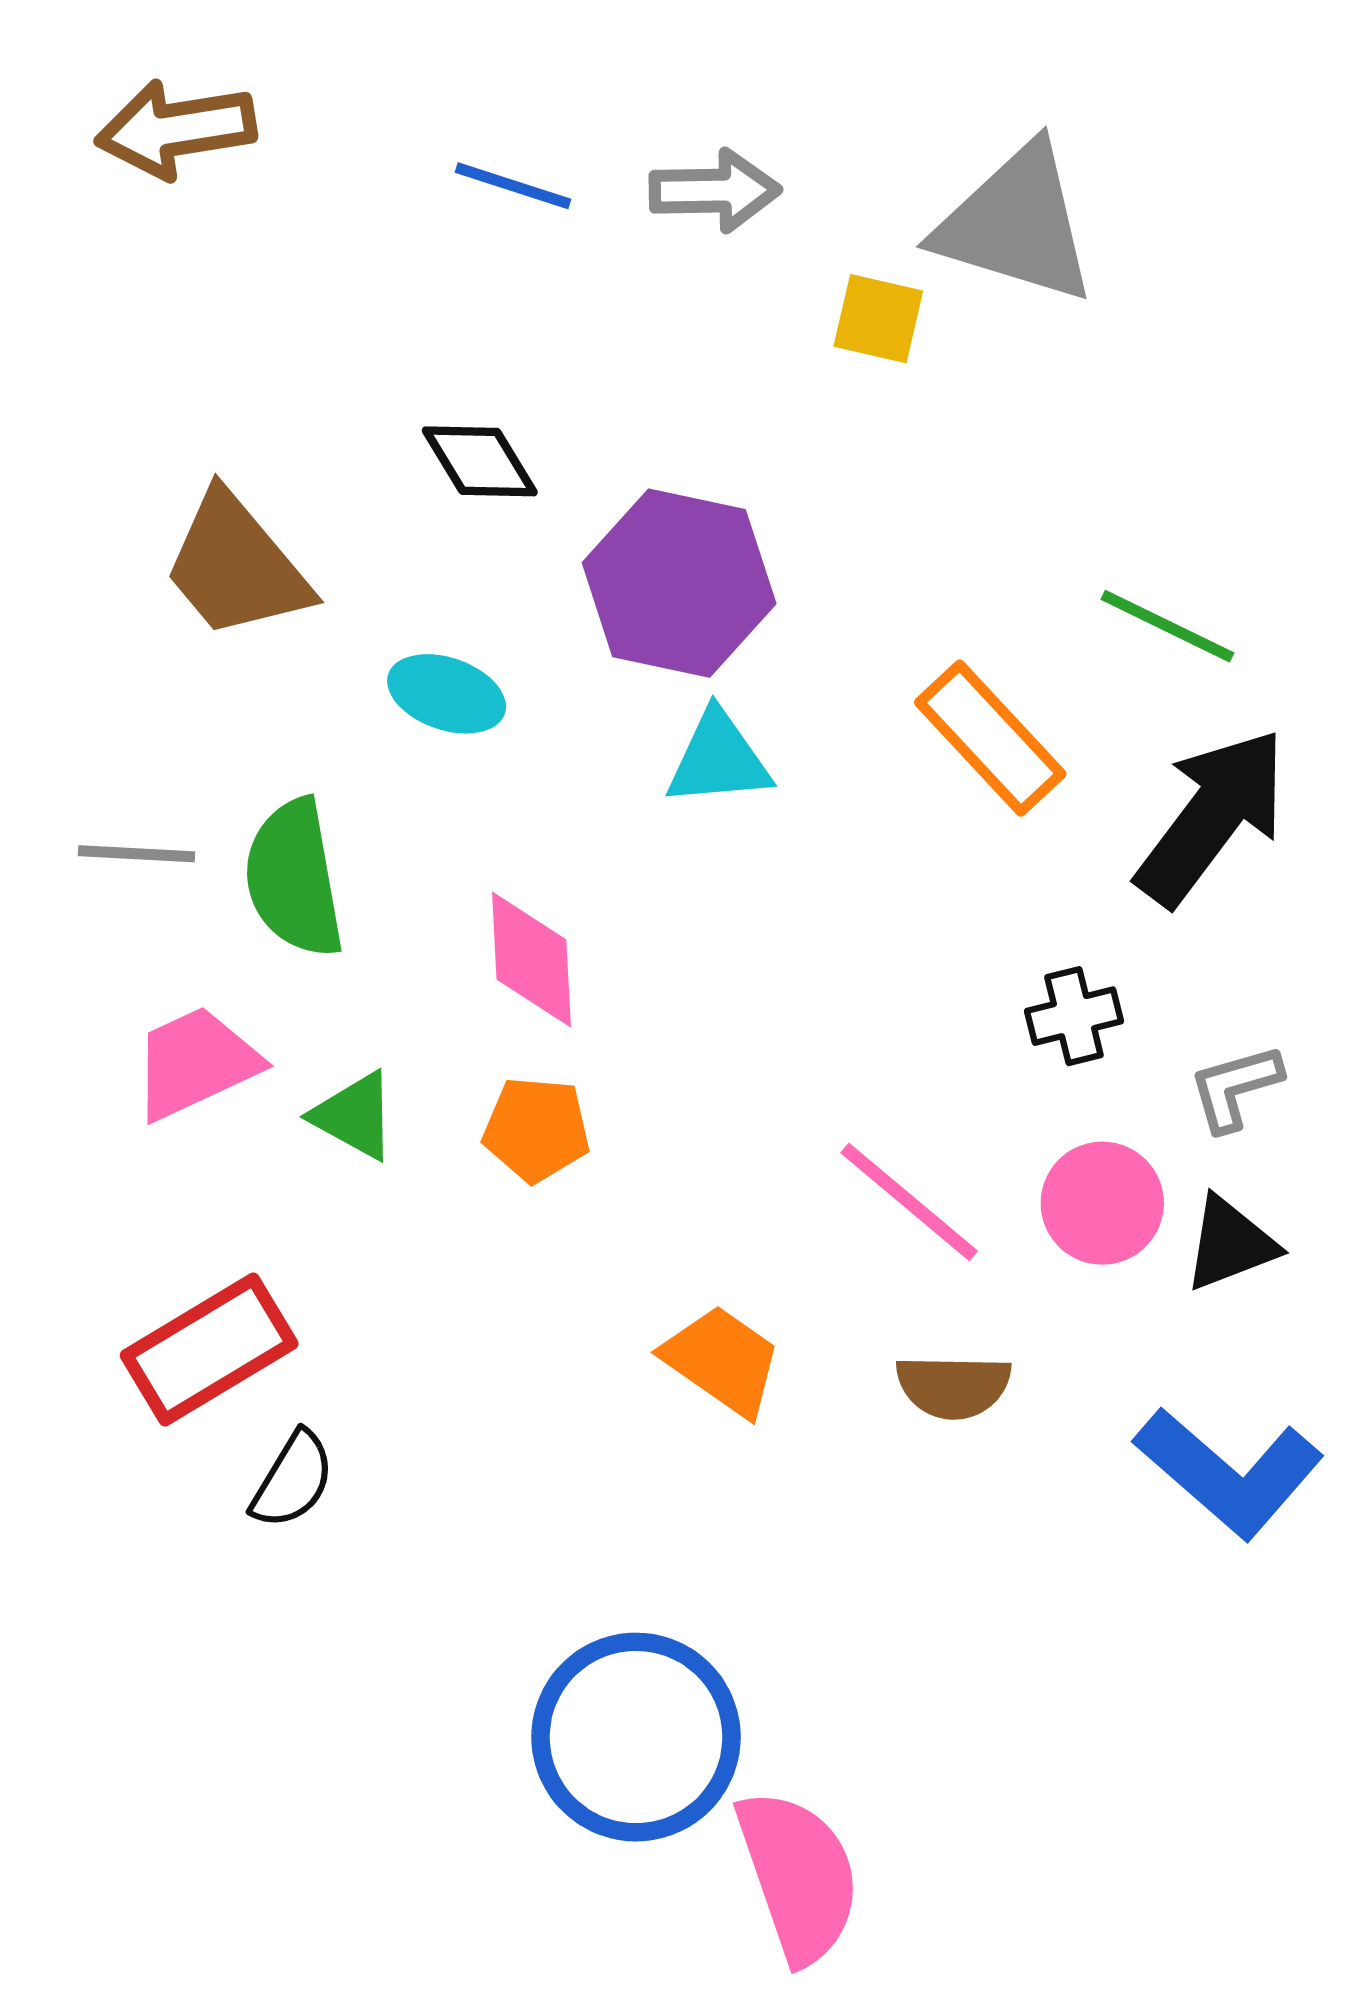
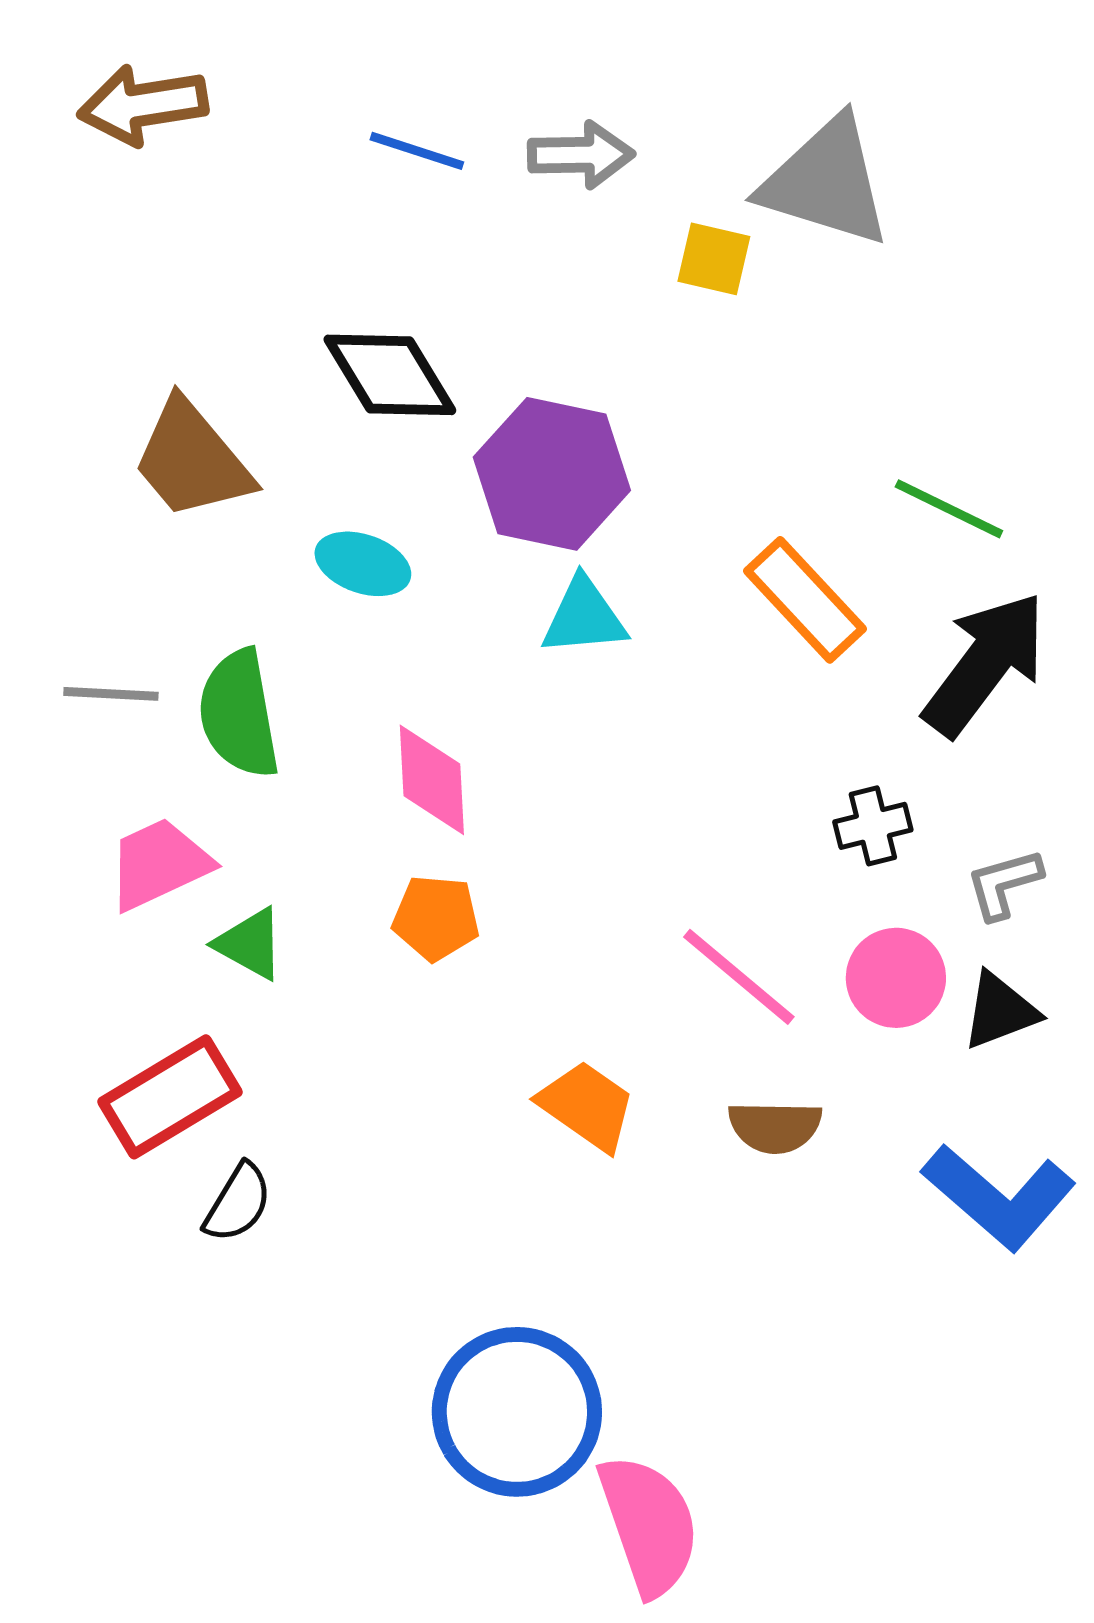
black diamond: (480, 461) -> (390, 375), size x1.4
green triangle: (354, 1116) -> (250, 944), moved

